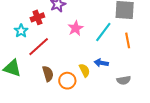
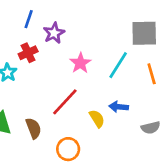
red line: (39, 47) -> (65, 102), moved
brown semicircle: (48, 74) -> (33, 128), moved
orange circle: (67, 81) -> (68, 149), moved

